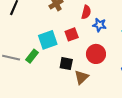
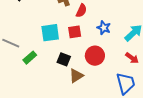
red semicircle: (86, 12) -> (81, 11), moved
green rectangle: (32, 56) -> (30, 58), moved

